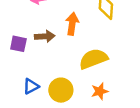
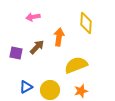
brown arrow: (45, 36) -> (37, 47), turned -42

